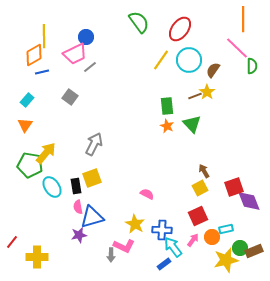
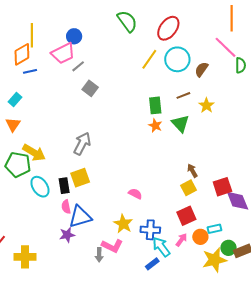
yellow star: (207, 92) -> (206, 105), moved
gray square: (70, 97) -> (90, 88), moved
yellow arrow: (46, 153) -> (34, 153), turned 80

